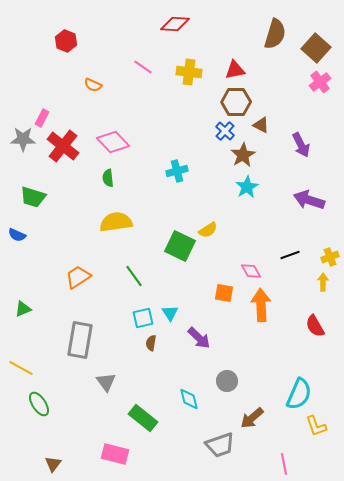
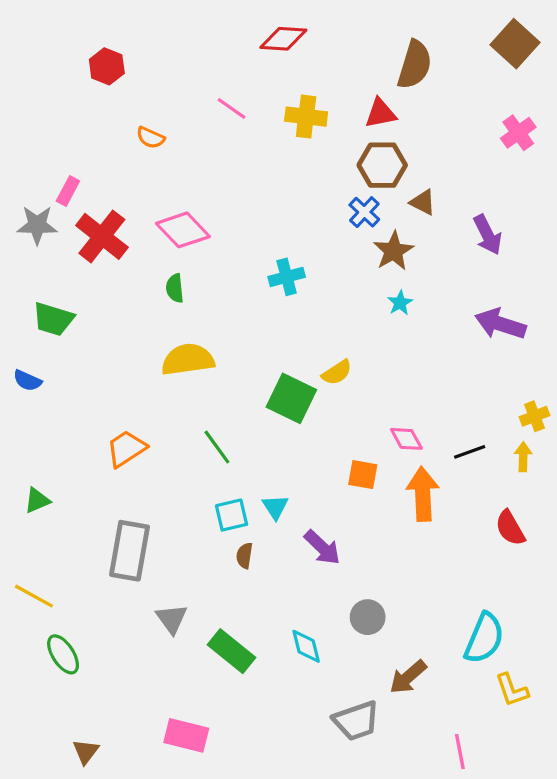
brown semicircle: (275, 34) -> (415, 65), moved
brown square: (316, 48) -> (515, 44), moved
cyan star: (247, 187) -> (400, 303), size x0.7
black line: (290, 255) -> (470, 452), moved
green rectangle: (143, 418) -> (232, 651), moved

